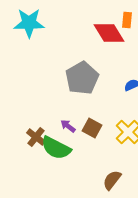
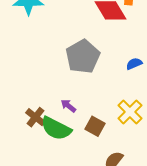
brown square: (92, 128) -> (95, 126), moved

